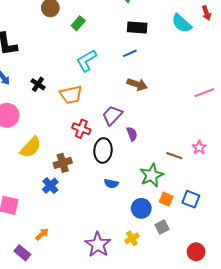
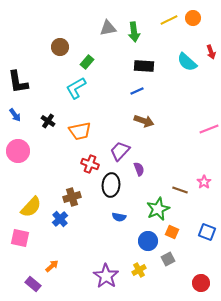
cyan L-shape: (86, 61) -> (76, 88), moved
yellow semicircle: (31, 147) -> (31, 207), moved
blue square: (191, 199) -> (207, 232), moved

